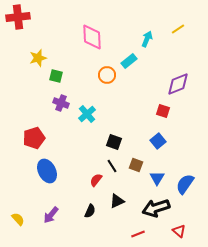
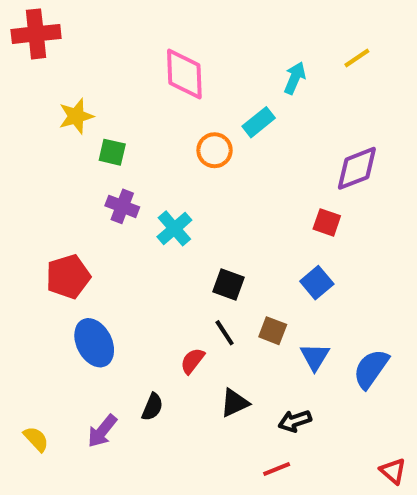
black arrow: (156, 208) -> (295, 421), moved, size x0.6
black semicircle: (90, 211) -> (152, 407), moved
red triangle: (179, 231) -> (393, 471), moved

